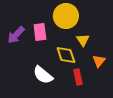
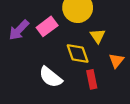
pink rectangle: (40, 32) -> (47, 26), turned 60

